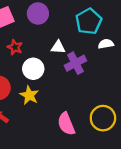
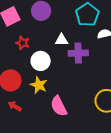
purple cross: (75, 63) -> (78, 53), turned 30
pink semicircle: (66, 124) -> (59, 106), moved

